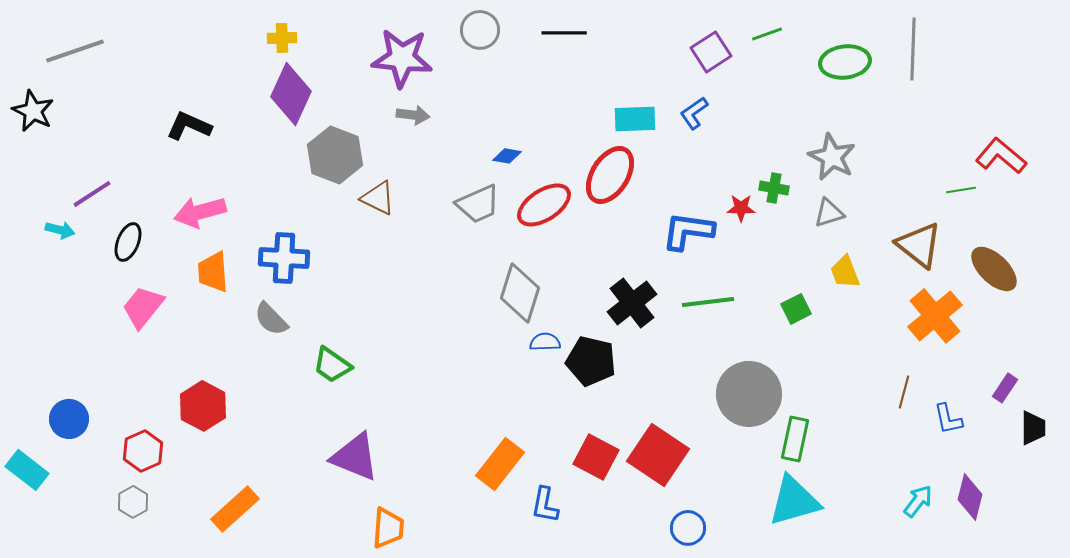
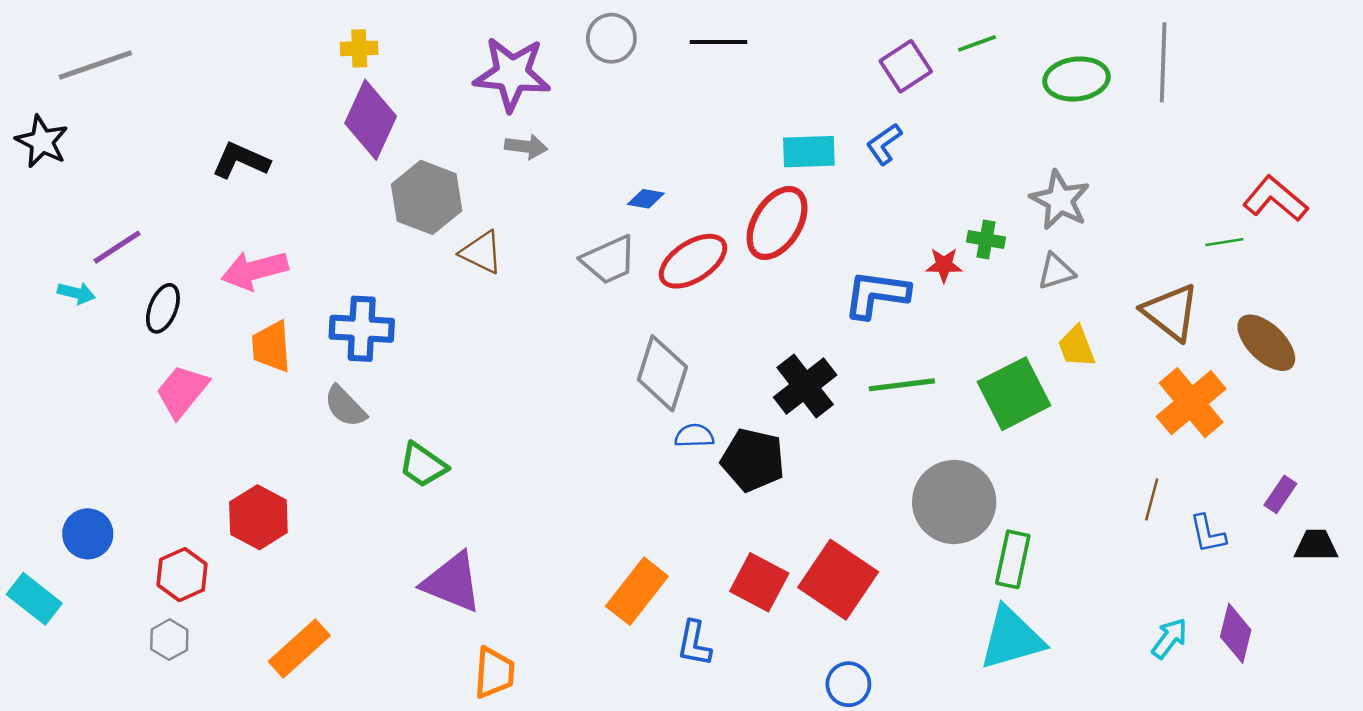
green square: (796, 309) -> (1014, 394), size x1.8
black trapezoid: (1033, 428) -> (1316, 545), turned -90
blue circle: (688, 528) -> (848, 684), moved

